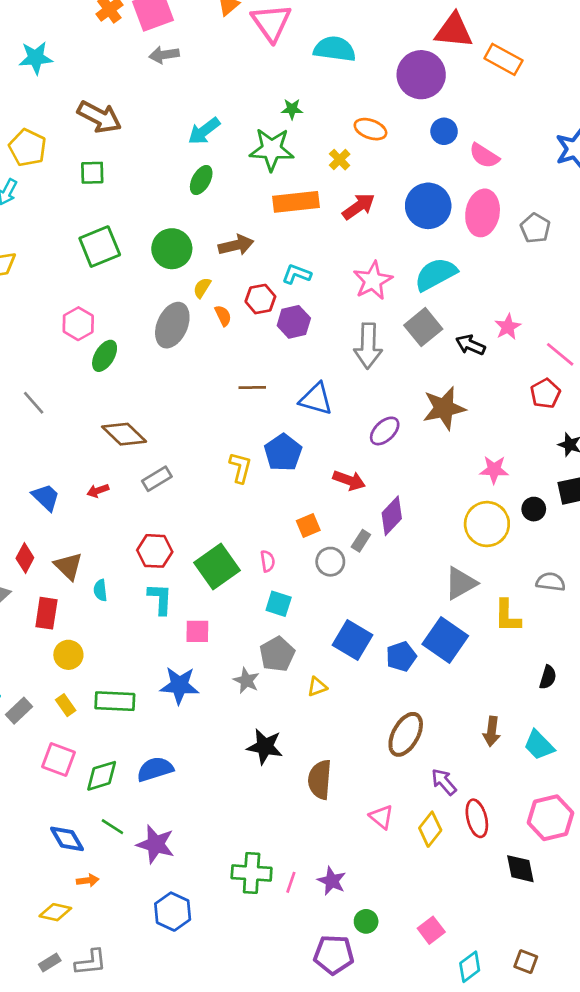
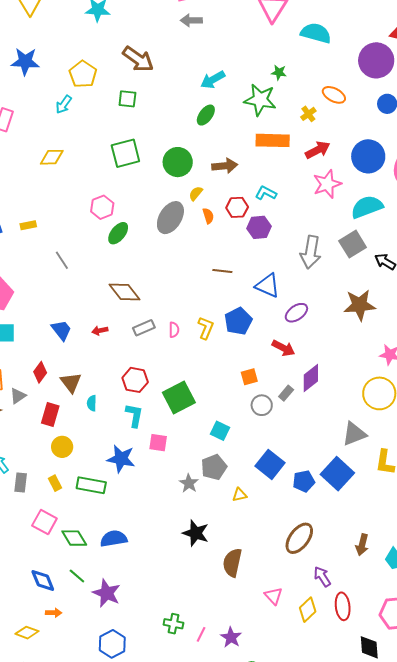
pink star: (373, 281) -> (327, 184), moved
purple ellipse: (385, 431) -> (296, 313), moved
pink semicircle: (268, 561) -> (174, 330), moved
blue star: (179, 685) -> (121, 459), moved
gray rectangle: (19, 711) -> (21, 483), turned -48
green diamond: (102, 776) -> (74, 538), turned 68
green cross: (252, 873) -> (173, 624), size x0.7

